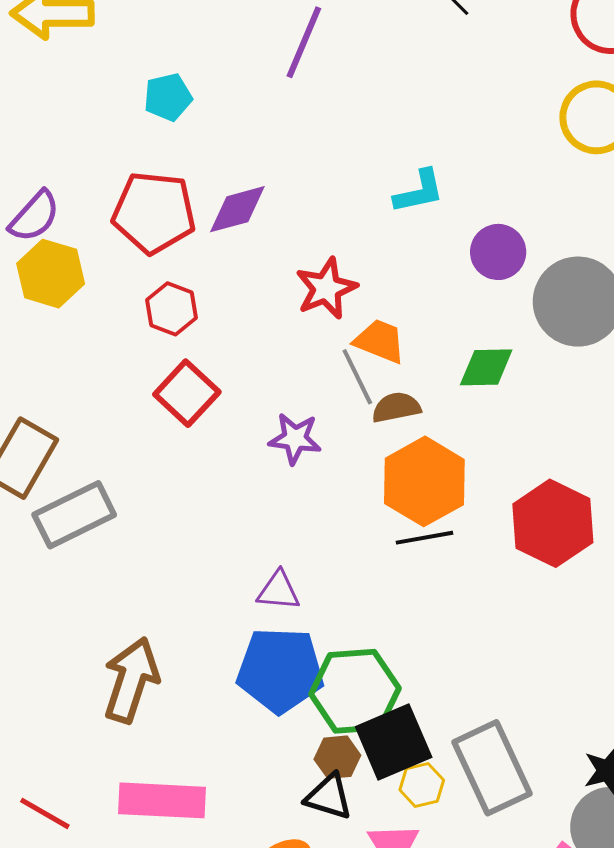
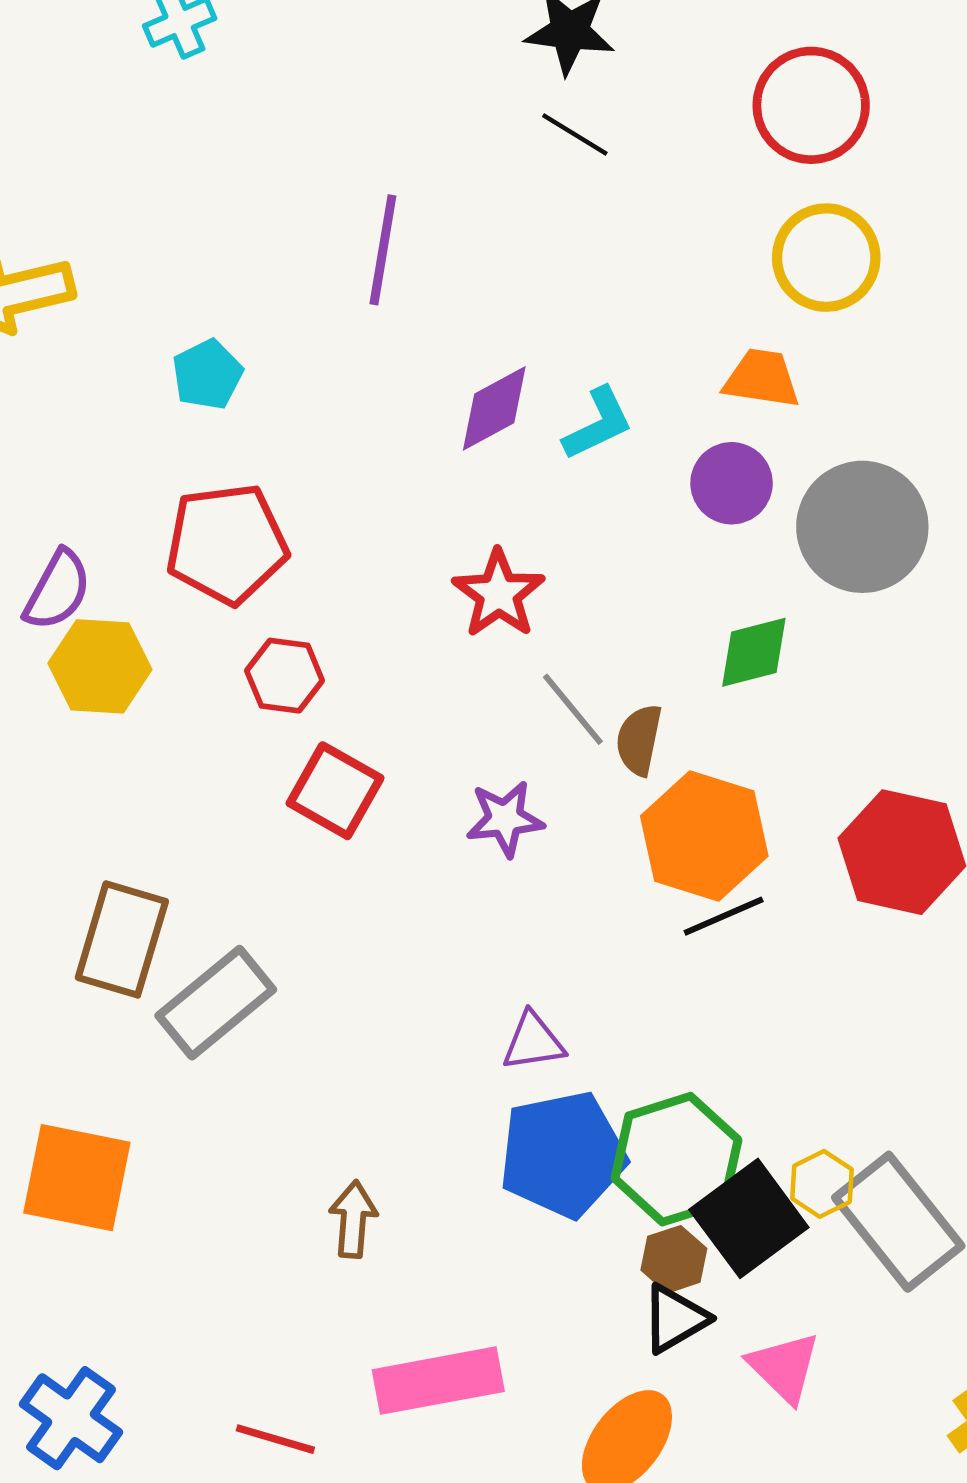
purple diamond: (237, 209) -> (494, 408), moved
orange trapezoid: (380, 341) -> (762, 379), moved
brown semicircle: (396, 407) -> (639, 740), turned -54
brown arrow: (131, 680) -> (353, 1219), size x0.6
yellow hexagon: (422, 785) -> (822, 1184), moved
black triangle: (329, 797) -> (675, 1319), turned -34

